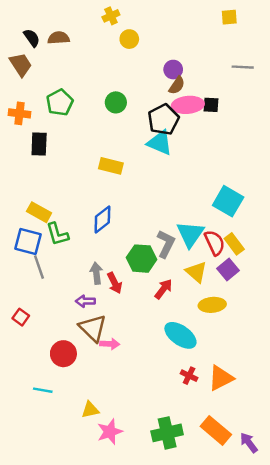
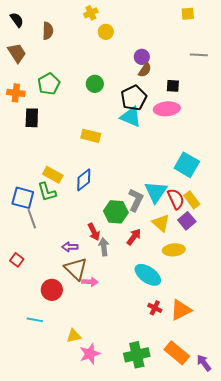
black semicircle: (32, 38) -> (17, 20), moved
brown semicircle: (59, 38) -> (48, 31), turned 96
pink ellipse: (188, 105) -> (167, 109), moved
yellow rectangle: (39, 212) -> (53, 175), moved
gray arrow: (96, 273) -> (104, 247), moved

